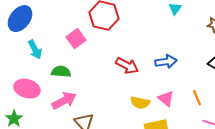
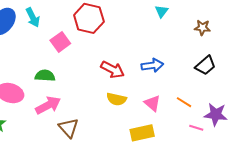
cyan arrow: (35, 50) -> (33, 17), moved
orange line: (197, 98) -> (184, 102), turned -35
yellow semicircle: (140, 103) -> (117, 99), moved

